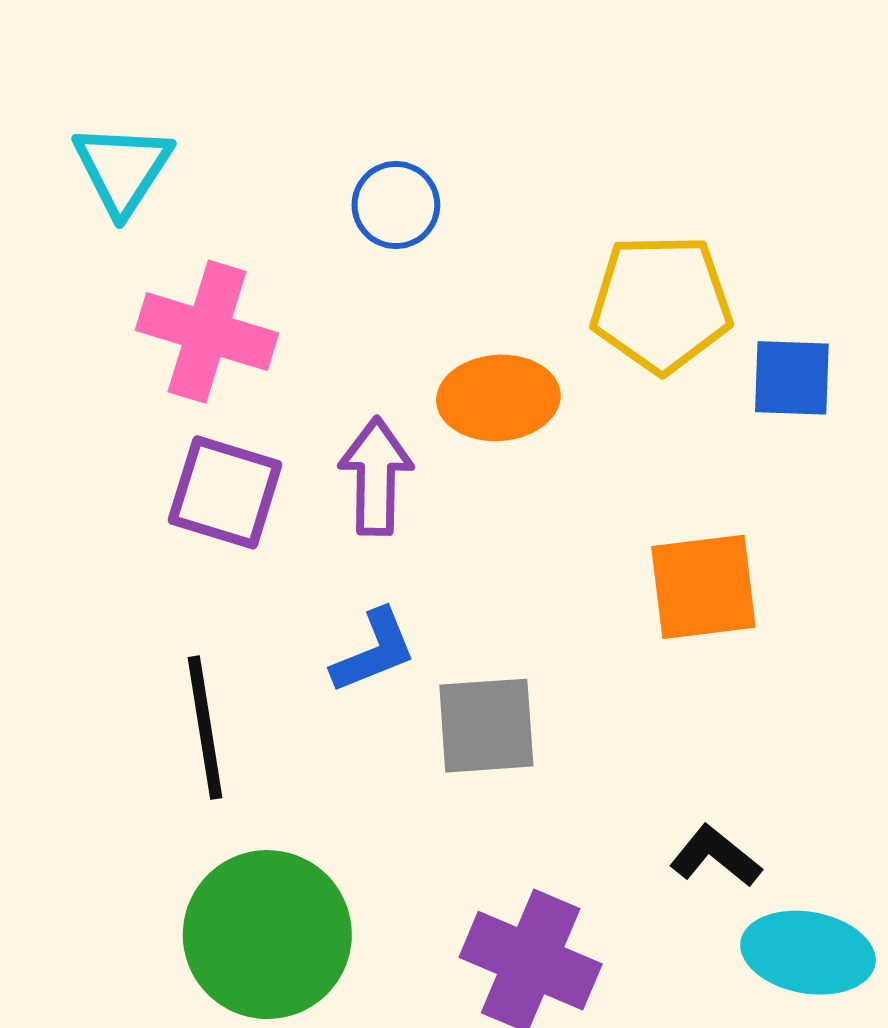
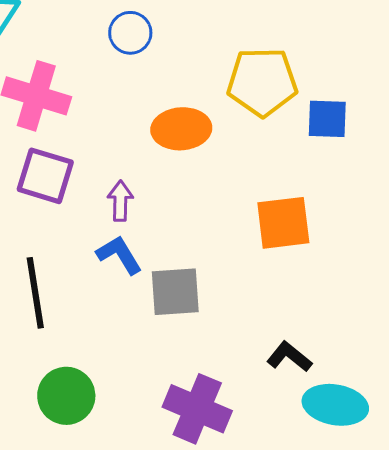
purple arrow: (376, 476) -> (120, 201), moved, size x0.7
blue L-shape: (374, 651) -> (119, 255), turned -99
green circle: (267, 935) -> (66, 396), size x0.7

